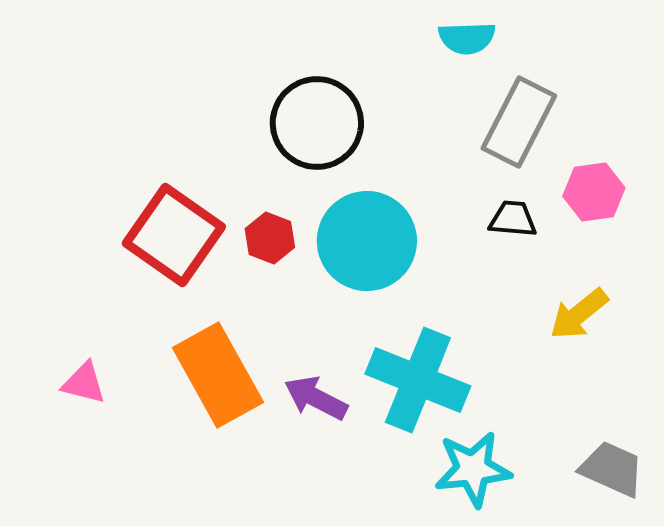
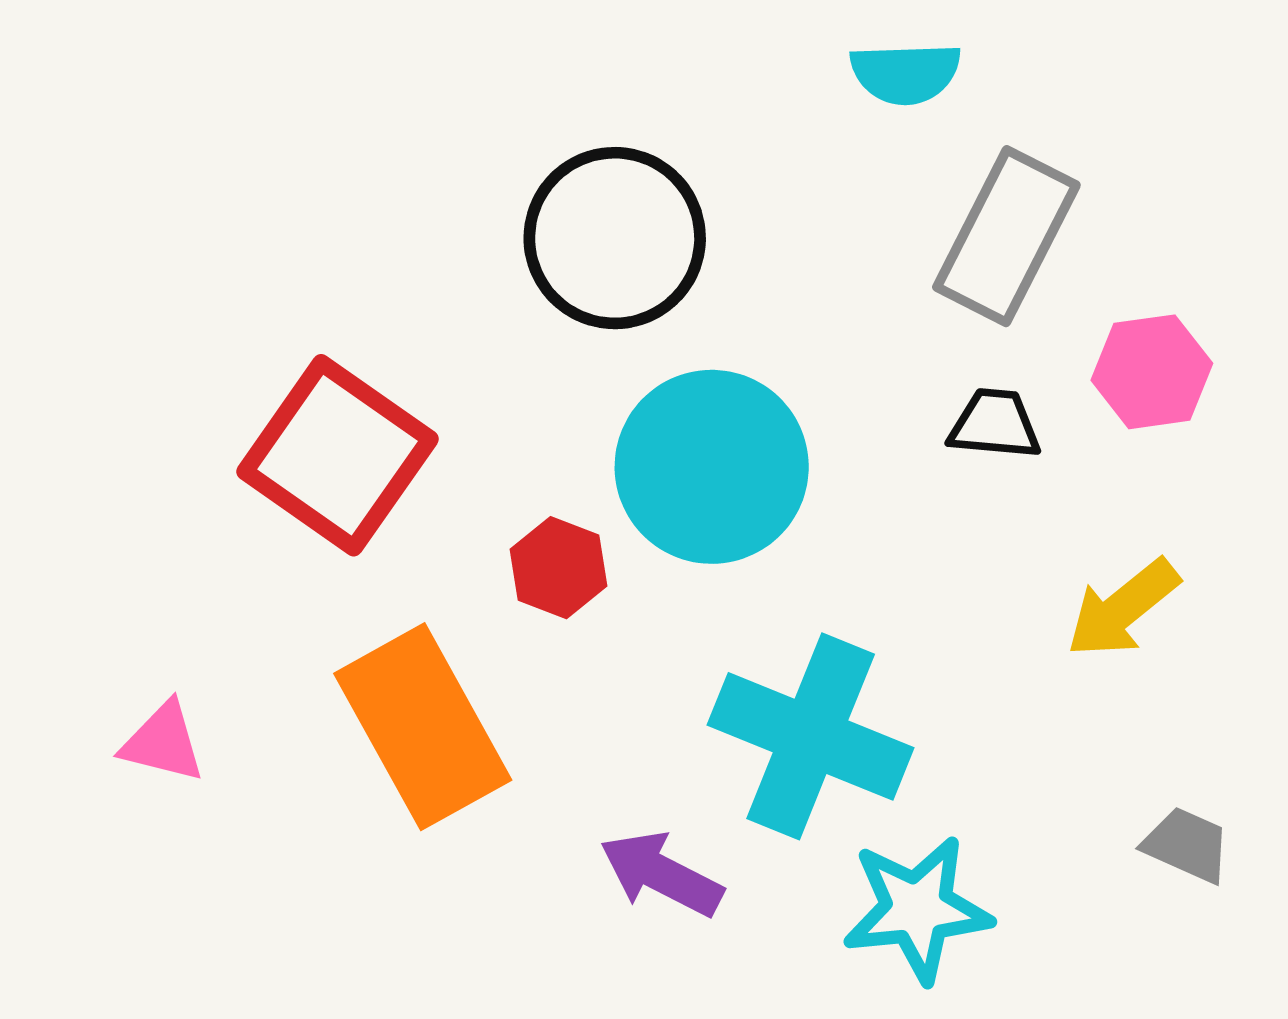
red hexagon: (270, 238) -> (558, 568), moved
purple arrow: (316, 398) -> (661, 874), moved
gray trapezoid: (612, 469) -> (1187, 845), moved, size x0.7

